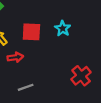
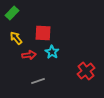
cyan star: (63, 28) -> (52, 52), moved

